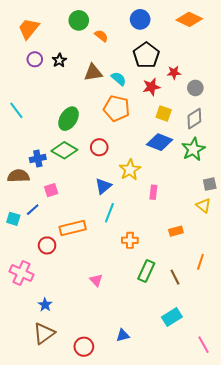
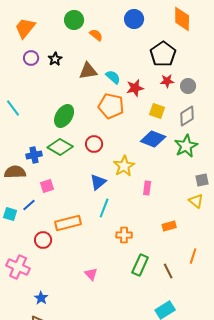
orange diamond: (189, 19) -> (182, 19), turned 65
black pentagon: (146, 55) -> (163, 54), moved
red star: (174, 73) -> (167, 81), moved
red star: (151, 87) -> (135, 88), moved

